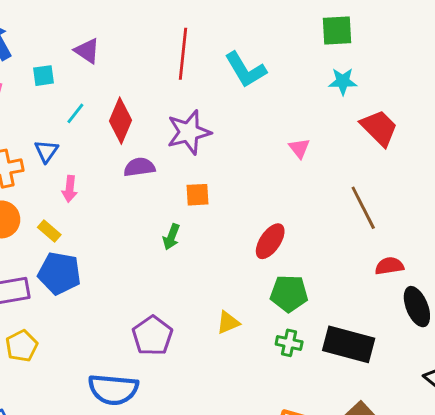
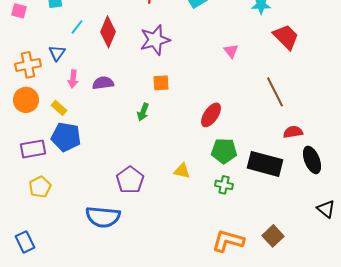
purple semicircle: (139, 167) -> (103, 83), moved
yellow triangle: (228, 323) -> (182, 171), turned 36
black rectangle: (349, 344) -> (265, 164), moved

